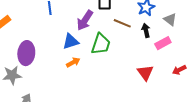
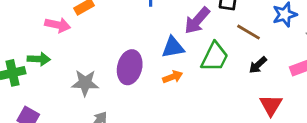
black arrow: (146, 30) -> (258, 65), moved, turned -128
purple ellipse: (26, 53) -> (130, 67), moved

